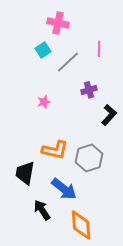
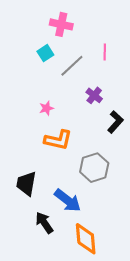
purple cross: (89, 90) -> (94, 95), turned -35
orange L-shape: (55, 150) -> (58, 140), moved

